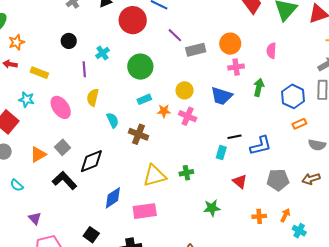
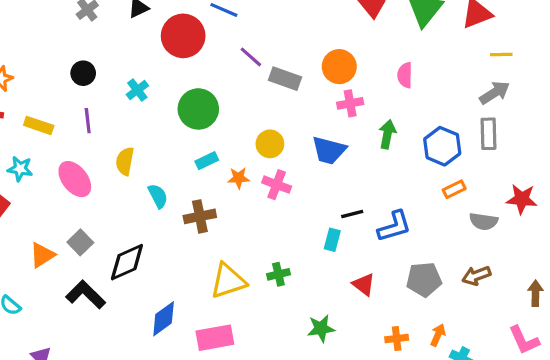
gray rectangle: (196, 50) -> (285, 79), turned 36
purple line: (84, 69) -> (88, 121), moved
brown cross: (138, 134) -> (200, 216), turned -30

